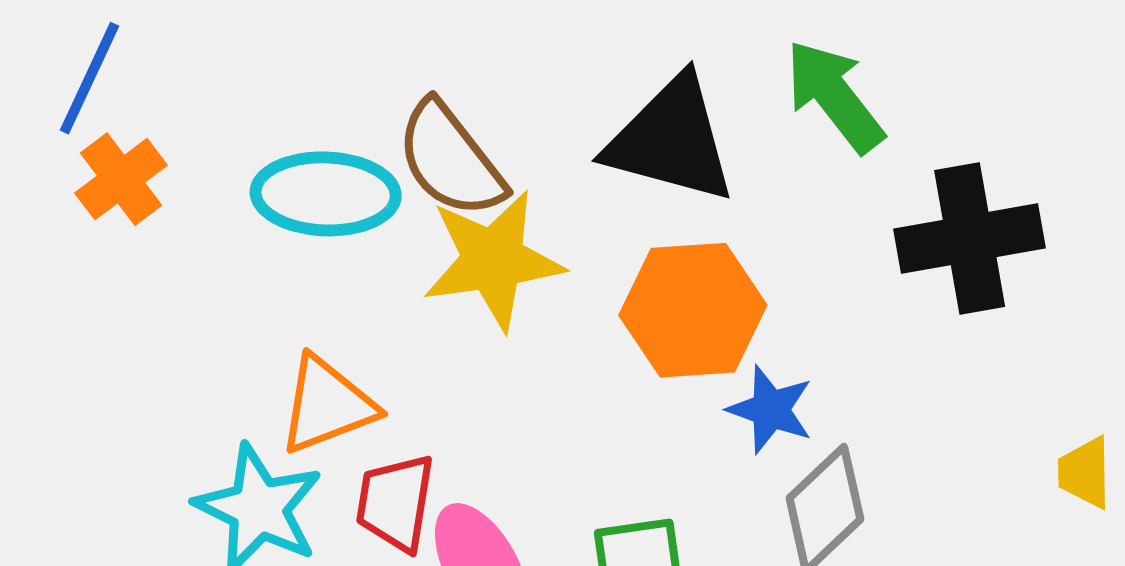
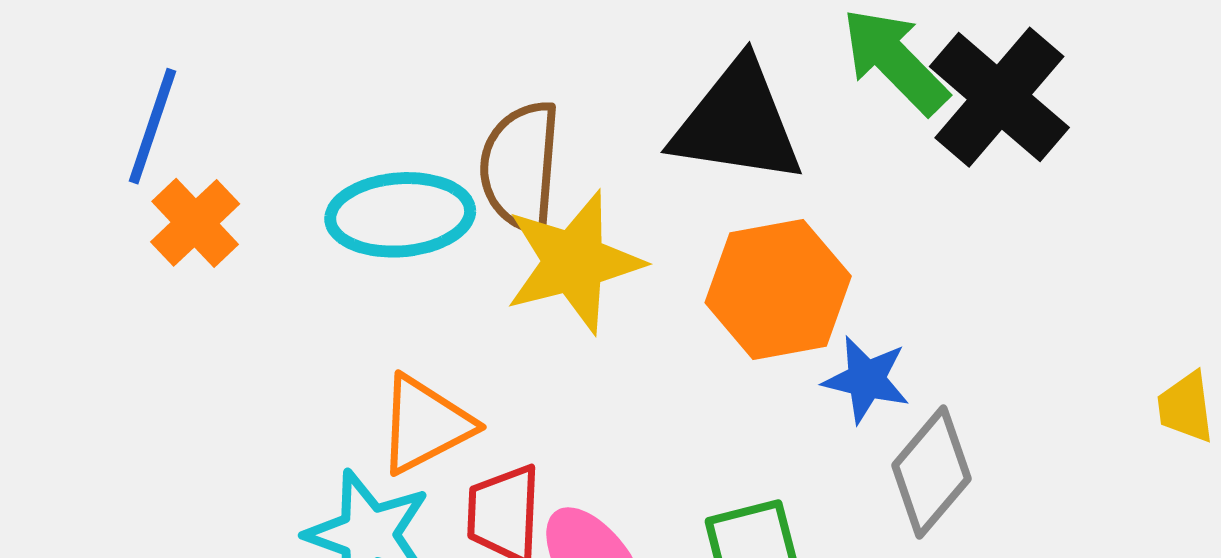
brown semicircle: (451, 160) -> (520, 167), turned 49
black cross: (970, 238) -> (999, 97), moved, turned -33

